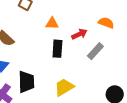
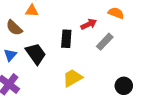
orange triangle: (52, 23) -> (32, 11), moved
black trapezoid: (26, 82) -> (36, 54), moved, turned -35

